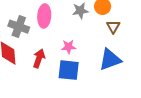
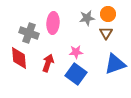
brown triangle: (113, 27) -> (106, 33), moved
blue square: (69, 70) -> (76, 74), turned 30

